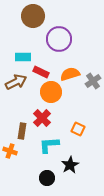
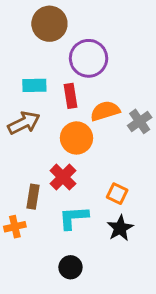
red rectangle: (41, 72) -> (70, 96), moved, turned 56
orange cross: (10, 151) -> (15, 227), turned -32
black star: (70, 165) -> (120, 228), moved

